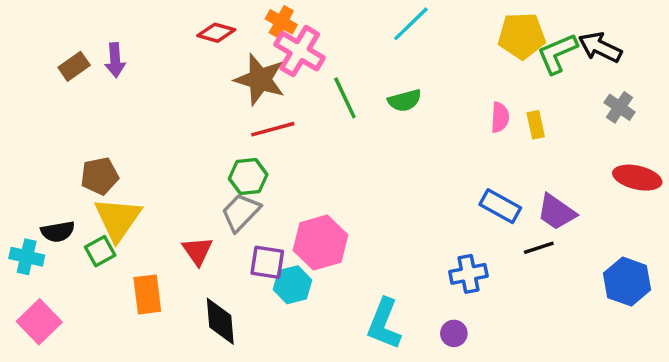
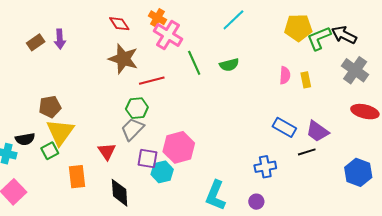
red diamond: (216, 33) -> (119, 24), turned 40
brown star: (260, 79) -> (123, 59), moved
gray cross: (620, 107) -> (355, 70), size x1.5

